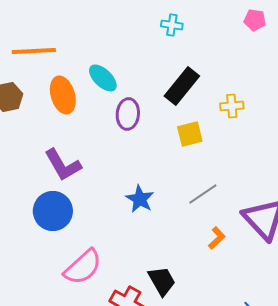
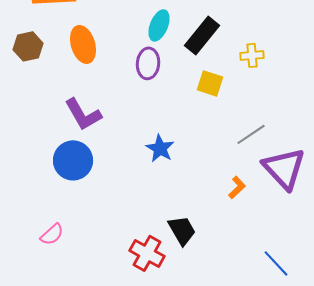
cyan ellipse: (103, 78) -> (159, 25), moved, turned 68
yellow square: (190, 134) -> (210, 83), turned 32
gray line: (203, 194) -> (251, 134), moved
pink semicircle: (83, 267) -> (52, 234), moved, size x0.6

